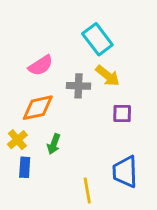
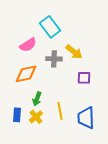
cyan rectangle: (97, 39) -> (50, 27), moved
yellow cross: (17, 140) -> (36, 117), moved
yellow line: (87, 191) -> (60, 111), moved

